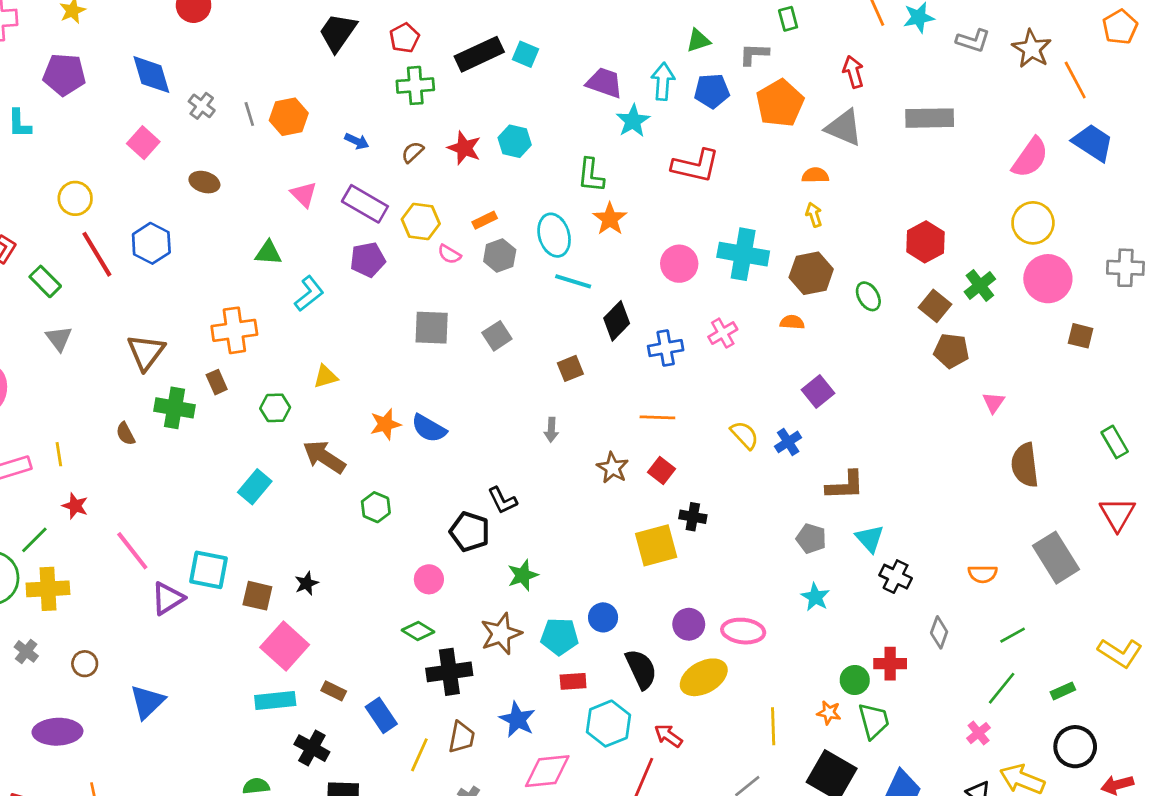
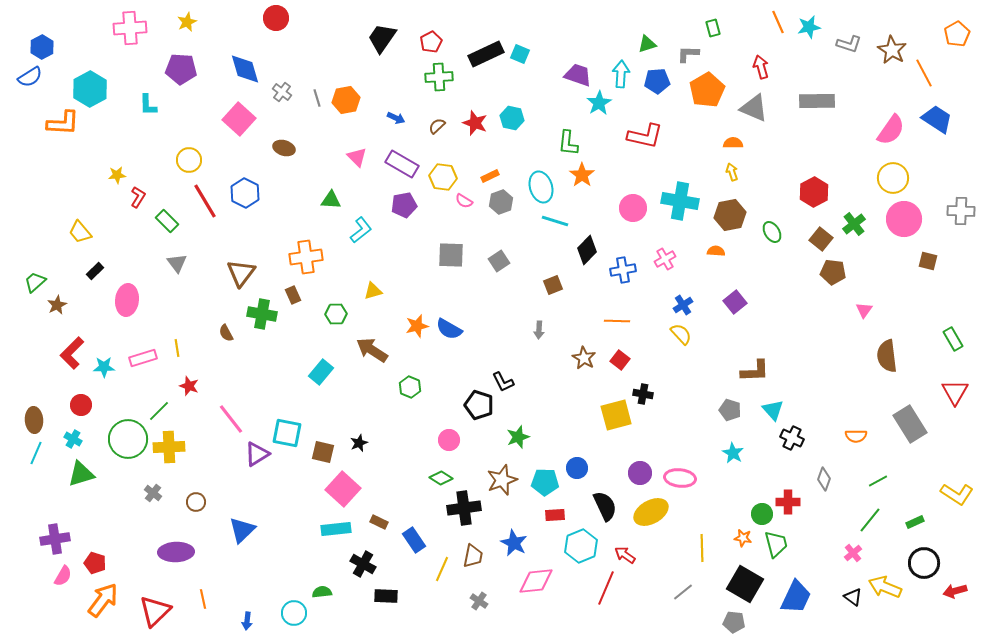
pink square: (143, 143) -> (239, 119), size x1.4
blue cross: (788, 442) -> (683, 305), moved

